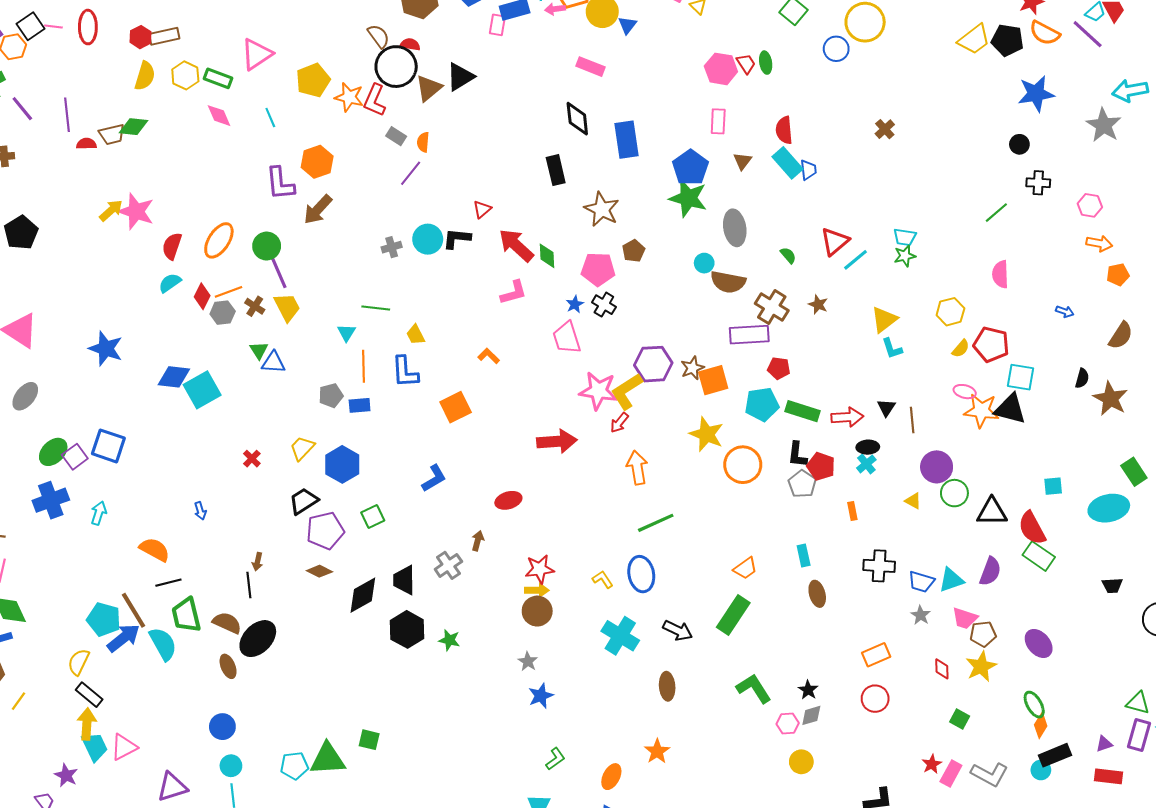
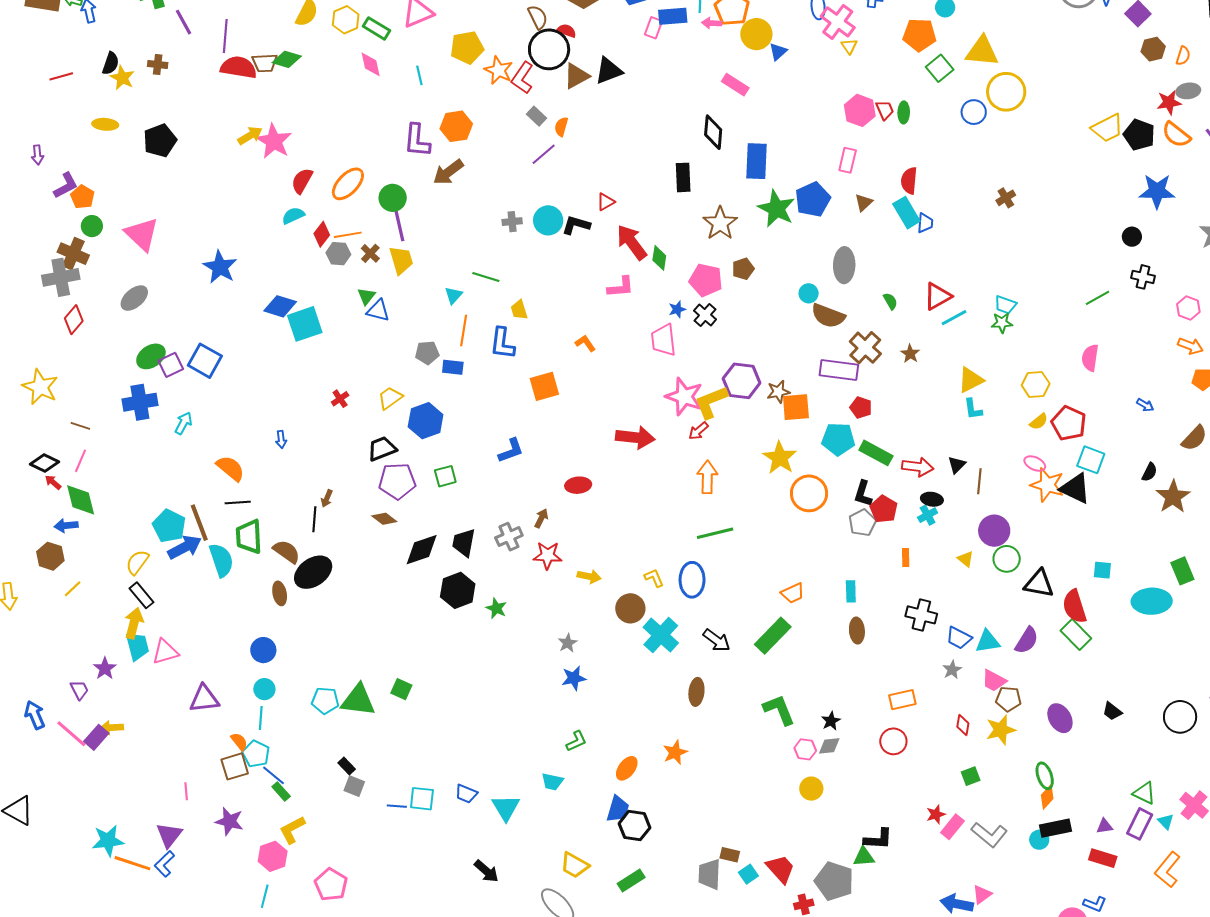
red semicircle: (86, 144) -> (239, 67), size x1.8
green star: (688, 198) -> (776, 209), moved
red star: (540, 569) -> (548, 555), moved
black trapezoid: (1112, 586) -> (1112, 711), moved, turned 30
brown circle: (537, 611) -> (630, 608), moved
green square: (960, 719) -> (971, 776), turned 30

